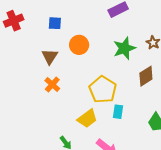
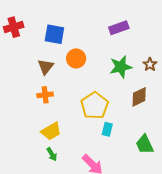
blue square: (55, 23) -> (54, 34), size x1.5
orange cross: (52, 84) -> (45, 95), turned 35
yellow trapezoid: (87, 119) -> (51, 131), moved

